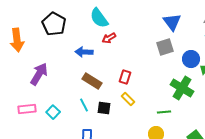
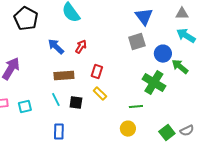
red arrow: (109, 38) -> (81, 47), moved, turned 152
blue arrow: (84, 52) -> (56, 47), turned 42
brown rectangle: (92, 81) -> (64, 76), turned -36
cyan square: (53, 112) -> (25, 107), turned 32

